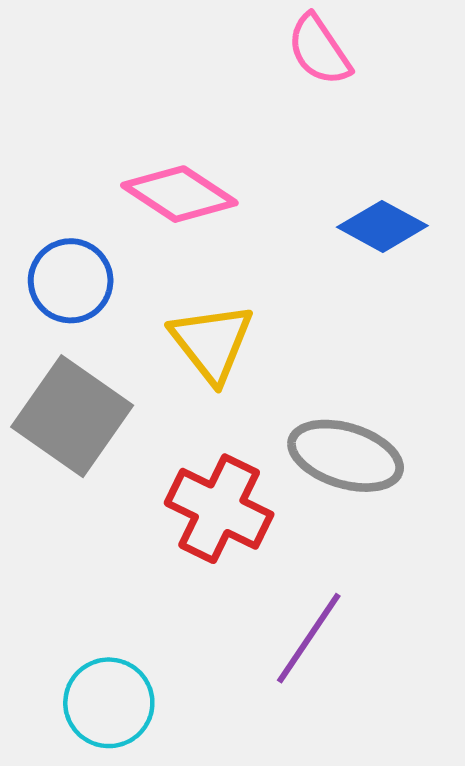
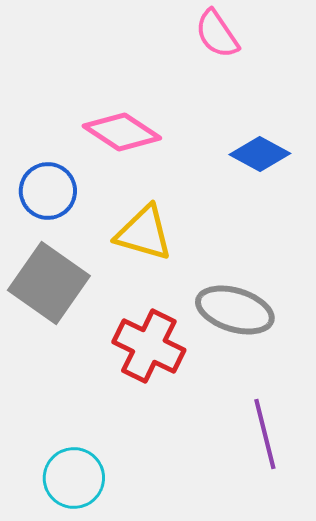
yellow triangle: (212, 343) -> (144, 233), turned -36
purple line: (309, 638) -> (265, 434), moved, turned -48

